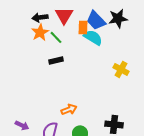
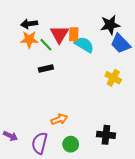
red triangle: (64, 15) -> (59, 34), moved
blue trapezoid: (96, 20) -> (120, 44), moved
orange star: (40, 32) -> (29, 39), turned 30

